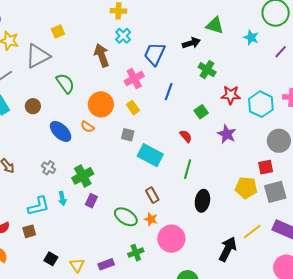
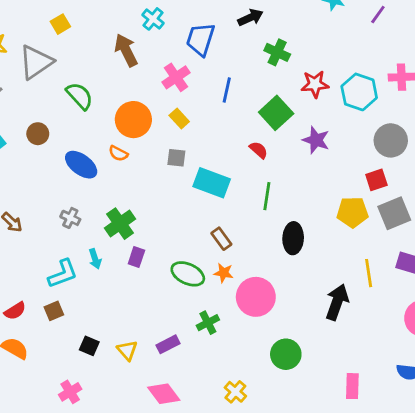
green square: (201, 112) -> (276, 113), size x1.6
yellow line: (252, 231) -> (369, 273), turned -54

